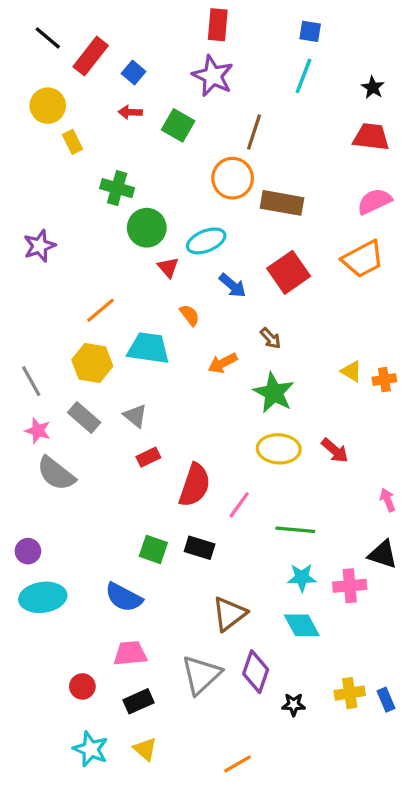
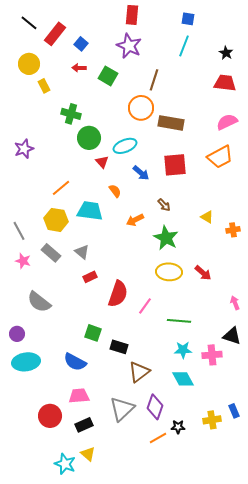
red square: (289, 272) -> (175, 165), turned 30
yellow triangle: (351, 371) -> (207, 217), moved
gray semicircle: (56, 474) -> (39, 302), moved
black rectangle: (200, 548) -> (119, 347), moved
red circle: (82, 686) -> (50, 416), size x1.5
blue rectangle: (386, 700) -> (234, 411), moved
cyan star: (91, 749) -> (65, 464), moved
orange line: (238, 764) -> (158, 438), moved

